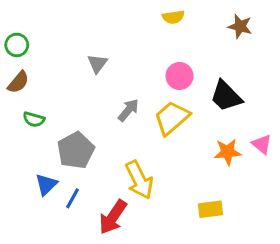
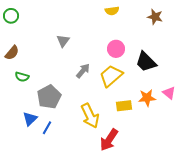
green circle: (17, 45) -> (11, 16), moved
yellow rectangle: (211, 209) -> (124, 106), moved
red arrow: (113, 217) -> (109, 140), moved

